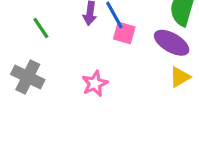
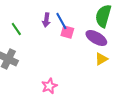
pink star: (95, 84) -> (49, 86), moved

